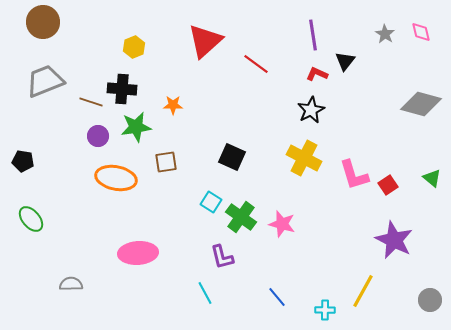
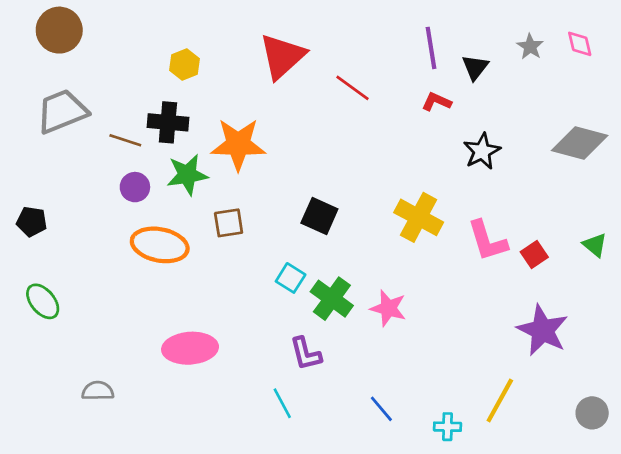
black triangle: (345, 61) -> (475, 67), moved
orange star: (173, 105) -> (238, 144), size x2.0
black star: (311, 110) -> (482, 151), moved

